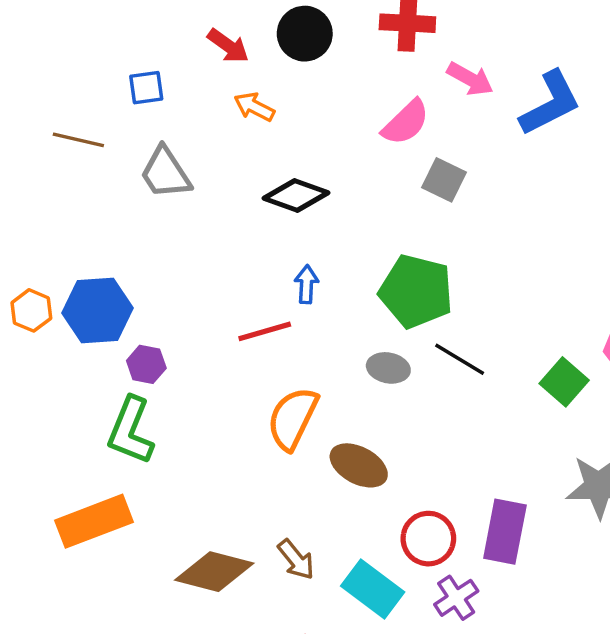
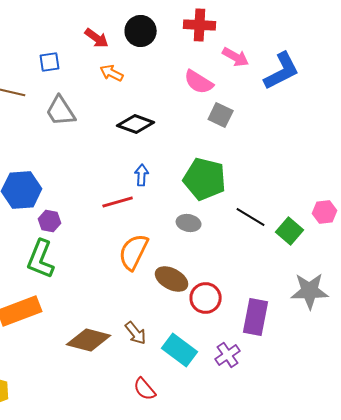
pink semicircle: (406, 122) -> (199, 82), turned 76
black line: (460, 359) -> (251, 217), moved
red circle: (428, 539) -> (206, 298), moved

